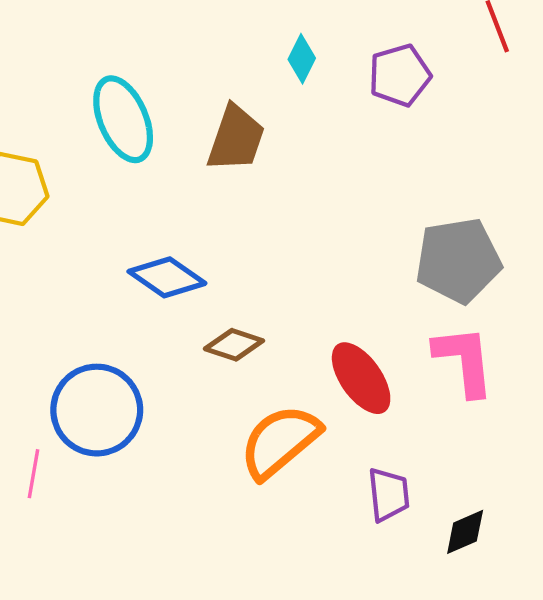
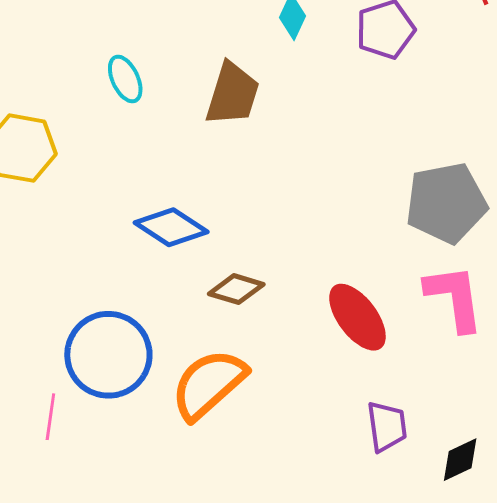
cyan ellipse: (123, 119) -> (125, 79), size x0.6
orange semicircle: (280, 441) -> (209, 384), moved

